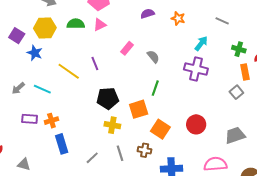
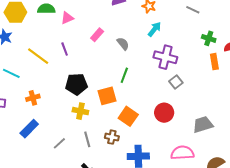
pink triangle: (100, 25) -> (67, 18), moved
cyan arrow: (201, 43) -> (155, 29), moved
gray square: (236, 92) -> (176, 82), moved
orange cross: (51, 121) -> (33, 98), moved
blue rectangle: (62, 144) -> (29, 129), turned 60

